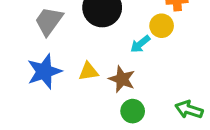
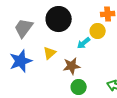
yellow triangle: (88, 71) -> (50, 53), moved, turned -32
brown star: (122, 79) -> (72, 66), turned -30

